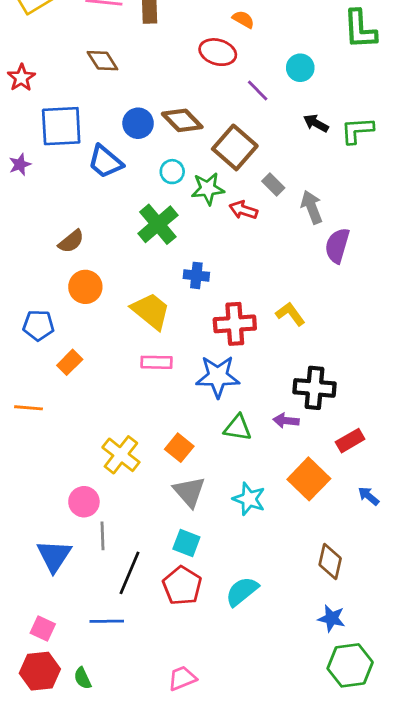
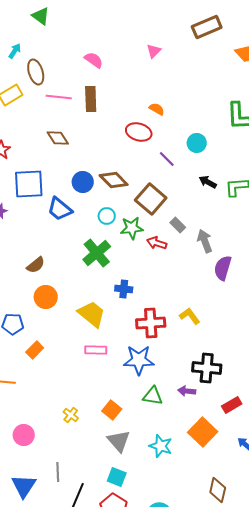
yellow cross: (121, 455) -> (71, 415), size x0.6
pink circle: (84, 502) -> (24, 435), moved

